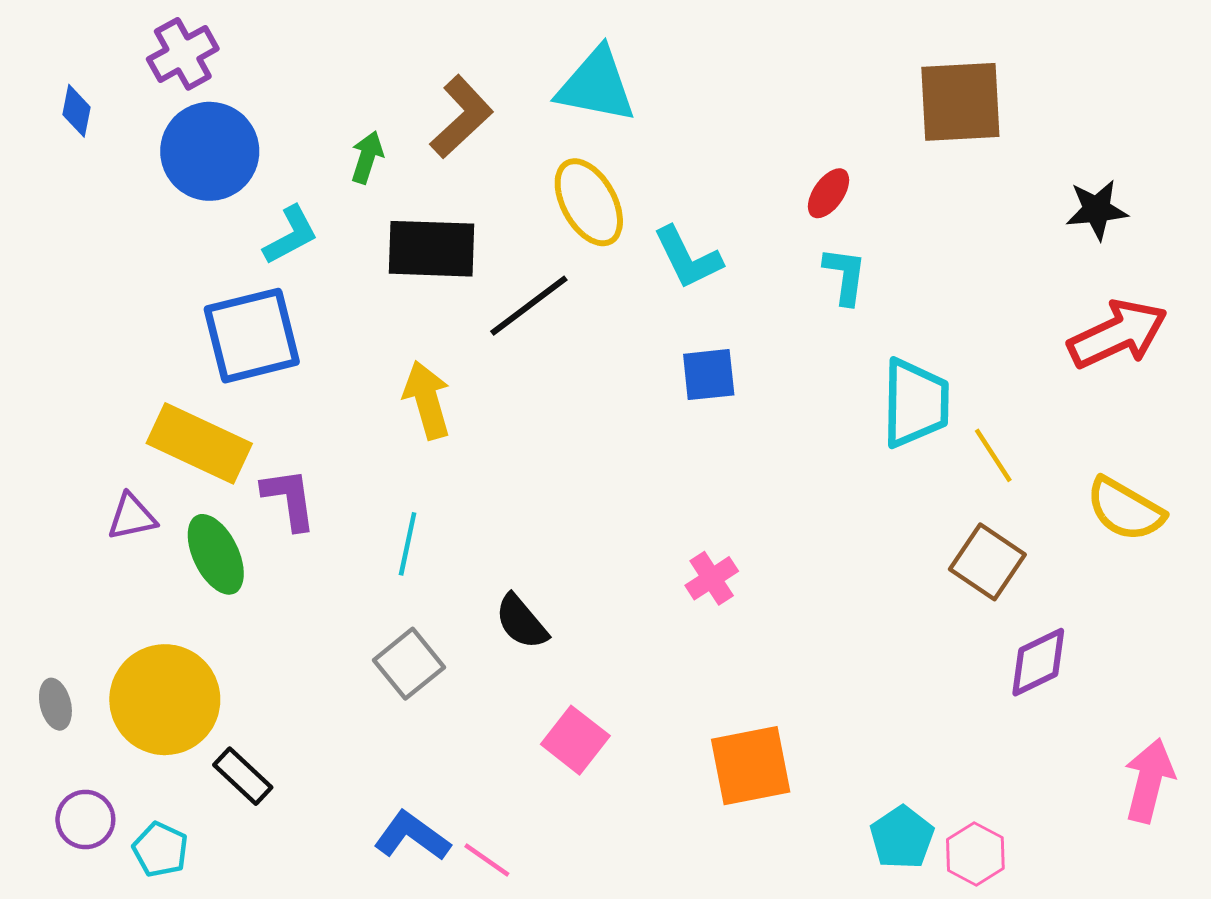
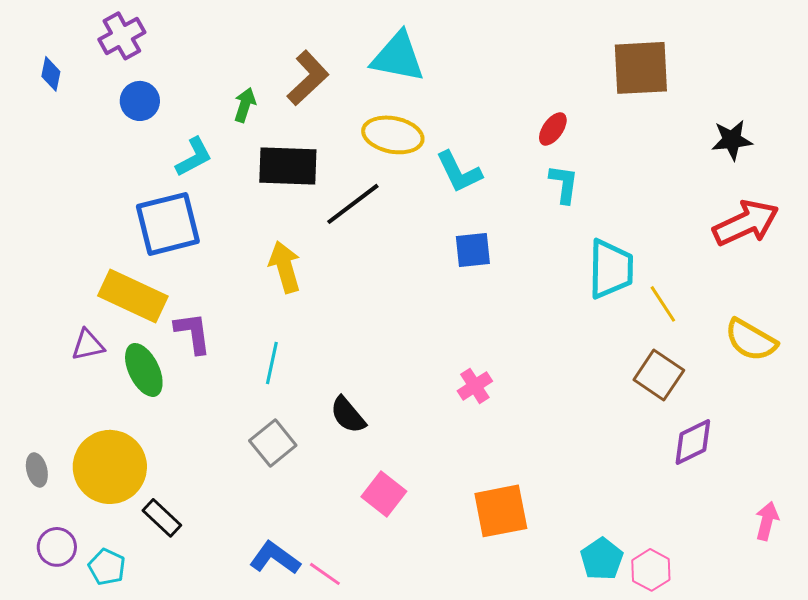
blue circle: (210, 151) -> (140, 101), size x0.6
yellow ellipse: (589, 202) -> (393, 135), turned -50
pink arrow: (1149, 781) -> (767, 521), size x0.7

